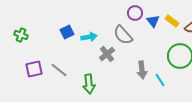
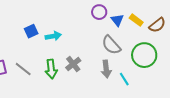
gray semicircle: (123, 35) -> (111, 45), moved
gray cross: (107, 54) -> (73, 64), moved
green arrow: (89, 84) -> (51, 69), moved

